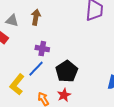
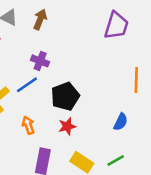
red star: (64, 95) -> (67, 126), moved

